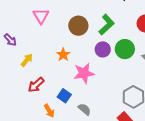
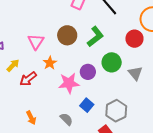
pink triangle: (41, 16) -> (36, 42), moved
purple circle: (103, 49) -> (88, 72), moved
red arrow: (36, 85) -> (28, 79), moved
blue square: (64, 96) -> (87, 105), moved

